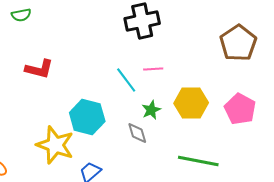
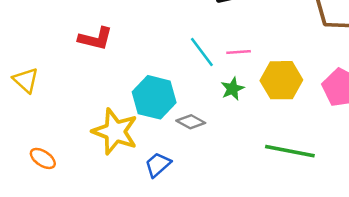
pink line: (153, 69) -> (239, 52), moved
gray diamond: (137, 133) -> (191, 122), moved, turned -45

